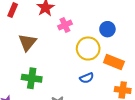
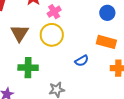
blue circle: (107, 29) -> (107, 13), moved
yellow circle: (88, 49) -> (52, 35), moved

